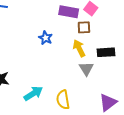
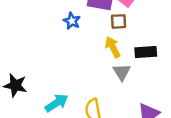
blue star: (46, 38) -> (72, 21), moved

